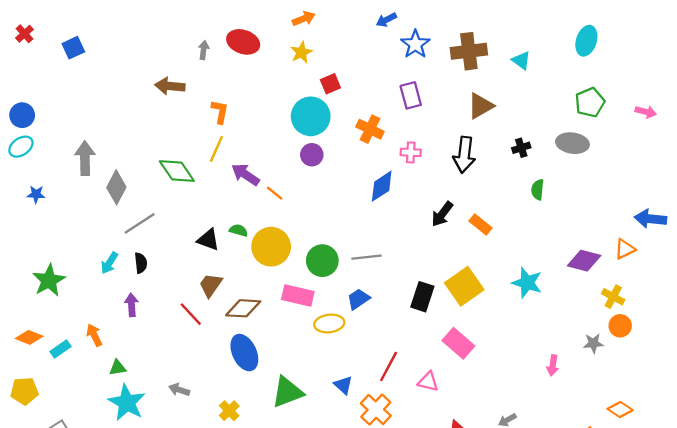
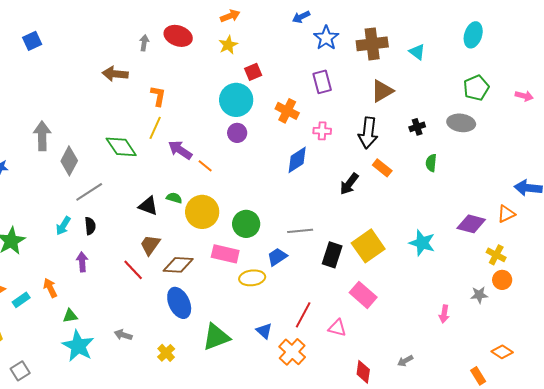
orange rectangle: (481, 225) -> (382, 168), moved
gray line: (367, 257) -> (300, 231), moved

